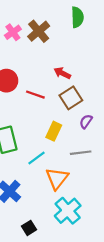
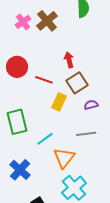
red arrow: (62, 73) -> (69, 60), turned 49
purple semicircle: (86, 121) -> (91, 105), turned 40
yellow rectangle: (54, 131) -> (59, 102), moved

